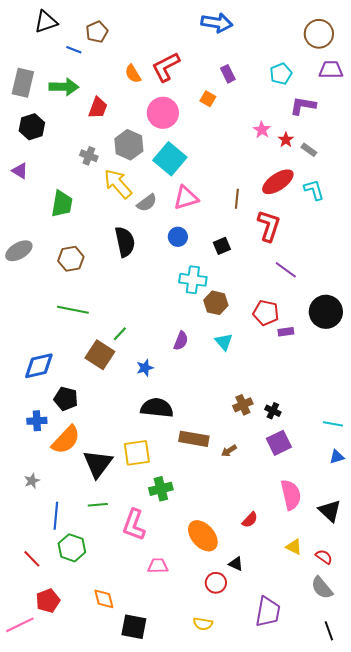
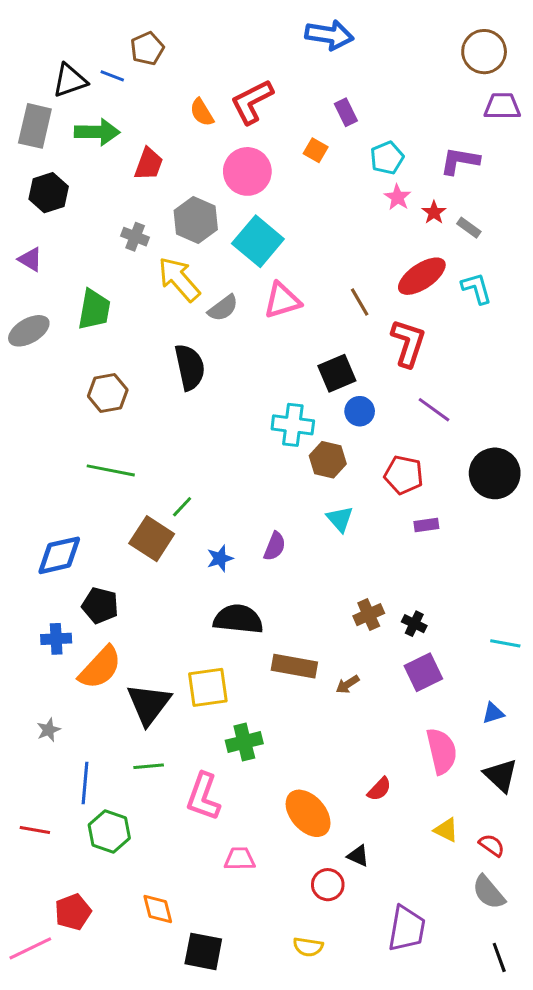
black triangle: (46, 22) -> (70, 80), moved
cyan pentagon: (281, 74) -> (387, 158), moved
brown line: (237, 199) -> (360, 302), turned -36
blue circle: (178, 237) -> (360, 411), moved
black square: (222, 246) -> (337, 373), size x1.4
gray ellipse: (19, 251) -> (29, 331), moved
purple rectangle: (286, 332) -> (426, 525), moved
purple semicircle: (181, 341) -> (275, 546), moved
blue triangle: (337, 457) -> (493, 713), moved
red line: (32, 559) -> (35, 830), moved, turned -36

